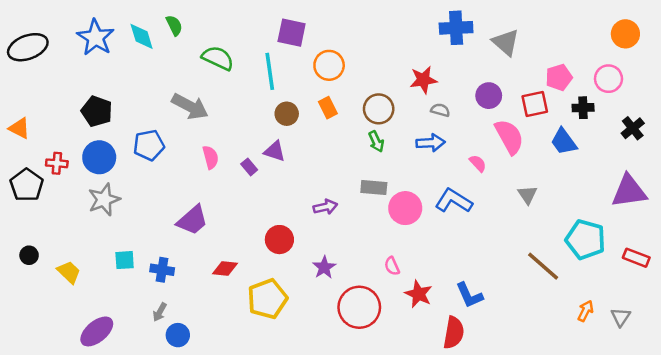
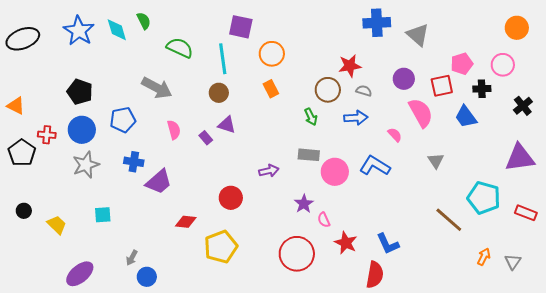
brown circle: (379, 109) -> (328, 90), moved
brown circle: (287, 114) -> (219, 93), moved
purple star: (324, 267) -> (304, 204), moved
blue cross: (162, 270) -> (134, 162), moved

